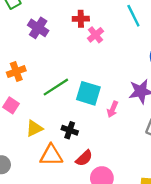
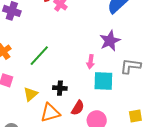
cyan square: (88, 93) -> (103, 81), moved

